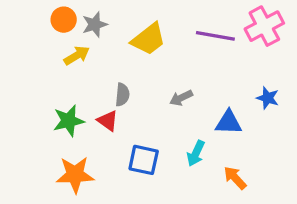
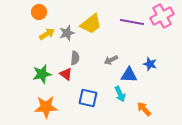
gray star: (95, 24) -> (67, 33), moved
blue star: (268, 98) -> (150, 64), moved
blue triangle: (228, 122) -> (129, 75), moved
cyan arrow: (196, 153) -> (120, 94), turned -49

